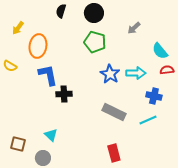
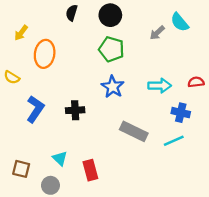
cyan semicircle: (160, 51) -> (180, 22), moved
blue star: (110, 74) -> (113, 87), moved
blue L-shape: (48, 75) -> (35, 109), moved, turned 45
red rectangle: (114, 153) -> (90, 170), moved

